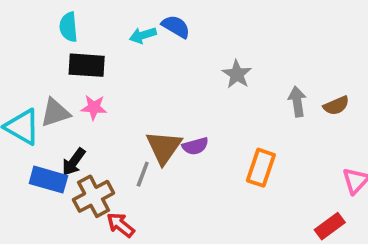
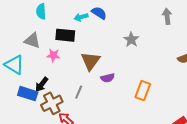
black rectangle: (87, 65) -> (65, 35), moved
gray arrow: (297, 101) -> (167, 16), moved
gray triangle: (55, 113) -> (32, 41), moved, turned 36
brown triangle: (164, 147) -> (90, 61), moved

